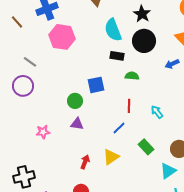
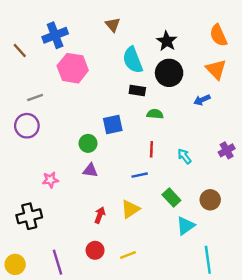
gray line: (30, 62) -> (35, 98), turned -56
blue line: (119, 128) -> (140, 175), turned 32
cyan triangle: (168, 171) -> (186, 226), moved
black cross: (24, 177) -> (29, 216), moved

